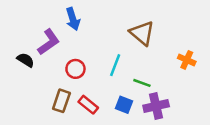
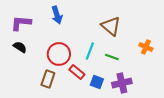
purple L-shape: (49, 42) -> (21, 23), moved, turned -140
red circle: (75, 69) -> (59, 54), size x1.5
green line: (142, 83) -> (112, 57), moved
red rectangle: (88, 105) -> (77, 72), moved

